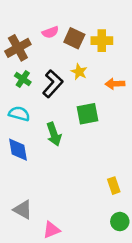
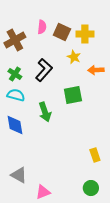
pink semicircle: (50, 32) -> (42, 27), turned -64
yellow star: (79, 72) -> (74, 57), moved
green cross: (23, 79) -> (15, 74), moved
green circle: (120, 222) -> (91, 188), moved

